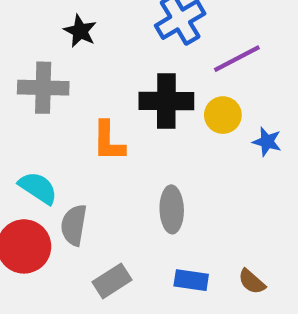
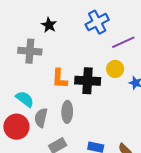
black cross: (166, 101) -> (88, 81), moved
gray ellipse: (172, 209) -> (67, 112), moved

